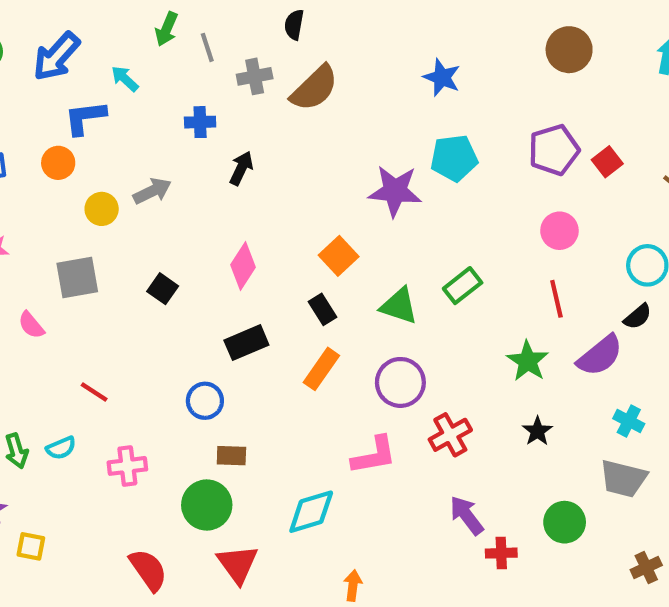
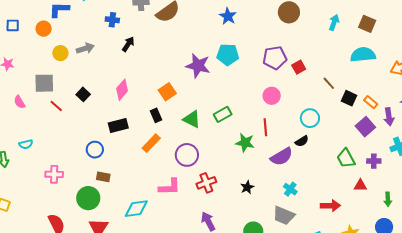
green star: (528, 361) -> (245, 143), moved, turned -30
red line: (94, 392) -> (56, 106), moved
cyan semicircle: (61, 448) -> (26, 144), moved

